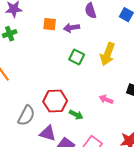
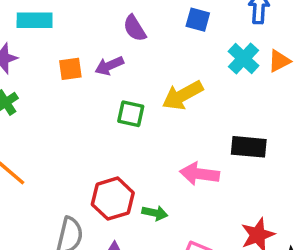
yellow arrow: (108, 54) -> (183, 95), turned 55
pink arrow: (106, 99) -> (200, 174), size x1.5

